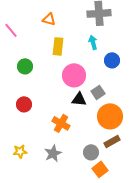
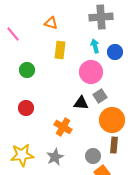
blue circle: (112, 60) -> (115, 52), moved
pink circle: (74, 75) -> (91, 72), moved
brown rectangle: (112, 141) -> (114, 145), turned -56
yellow star: (20, 151) -> (22, 155), size x1.6

